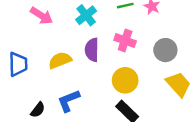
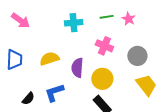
cyan cross: (86, 15) -> (74, 23), turned 30
pink arrow: (42, 16) -> (21, 21), moved
purple semicircle: (92, 50) -> (77, 68), moved

